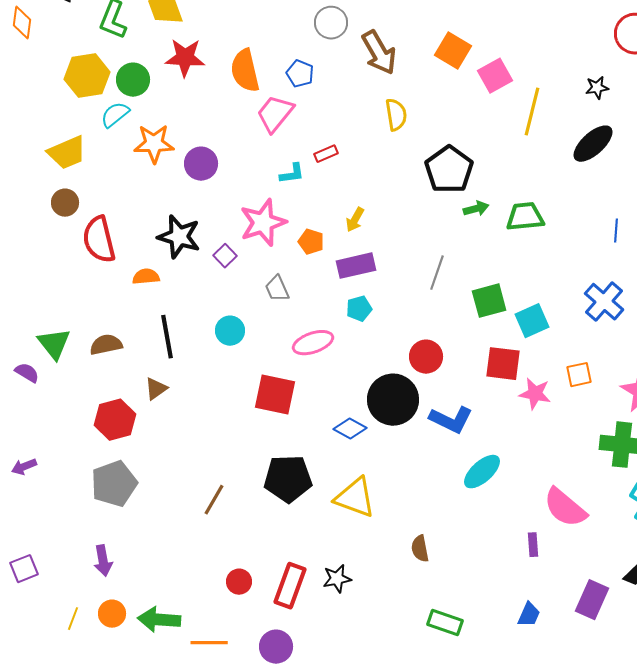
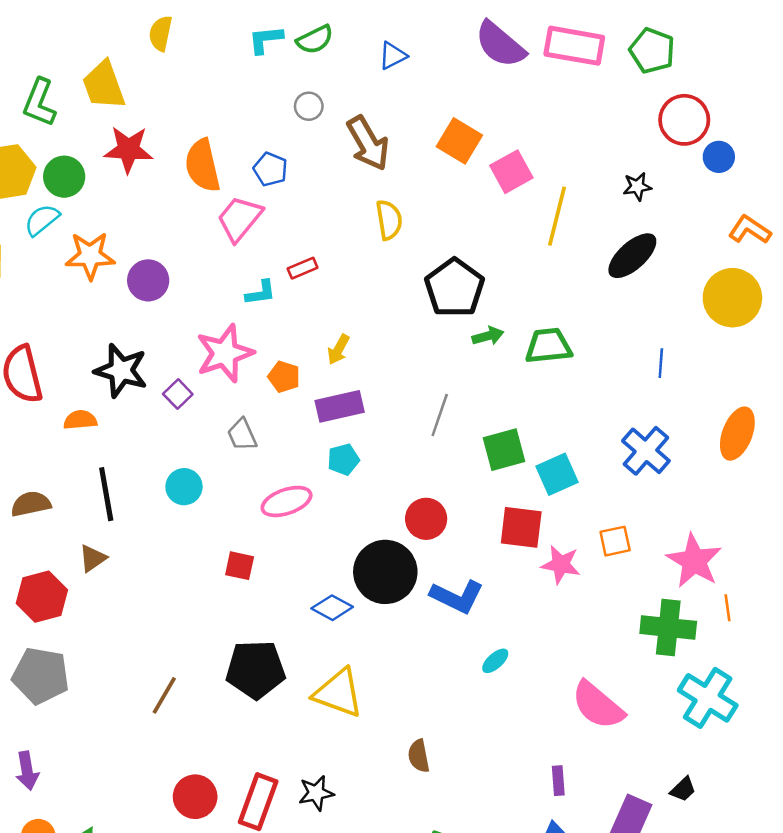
gray circle: (331, 23) -> (309, 106), size x0.7
red square: (275, 395) -> (240, 566), size x0.6
cyan ellipse: (482, 472) -> (495, 661), size x0.6
gray pentagon: (114, 484) -> (41, 676), turned 30
purple rectangle: (533, 545) -> (558, 781), moved
red circle: (239, 582) -> (195, 797), size x1.4

